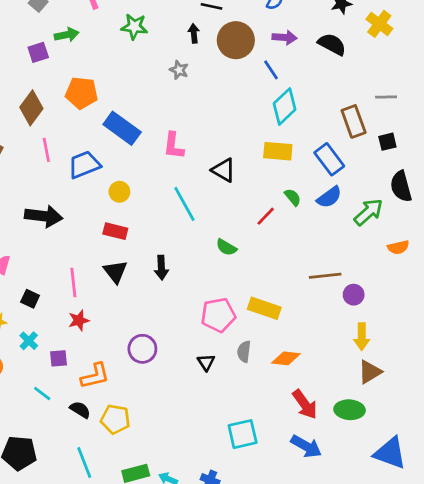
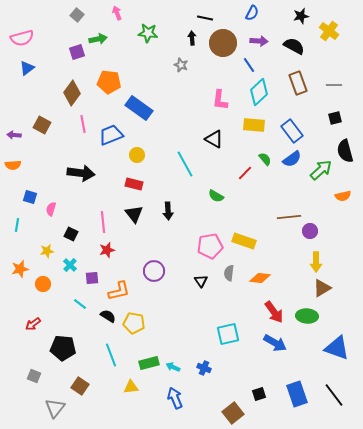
brown rectangle: (354, 121) -> (298, 83), moved
pink L-shape: (174, 146) -> (220, 100), moved

